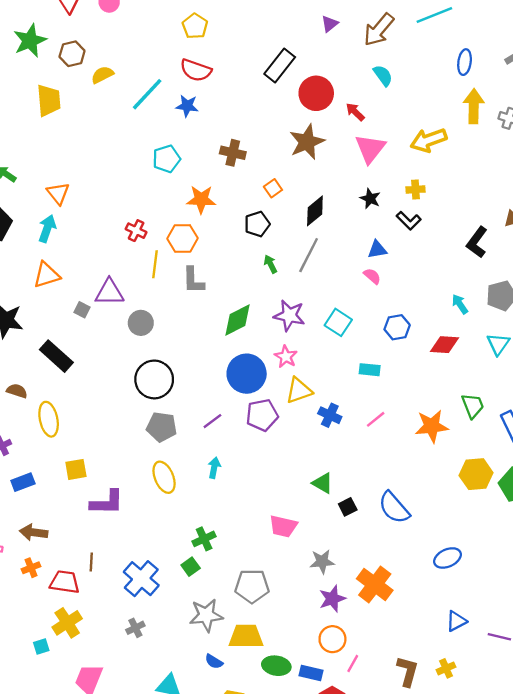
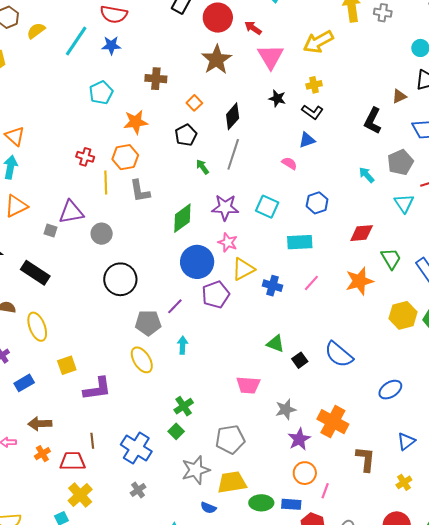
blue triangle: (377, 249) -> (307, 140), moved
red diamond: (445, 345) -> (362, 233), moved
cyan rectangle: (370, 370) -> (300, 242), size x1.4
gray pentagon: (162, 427) -> (148, 323), moved
brown L-shape: (408, 671) -> (366, 459), moved

